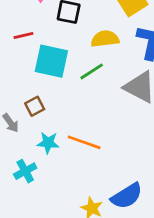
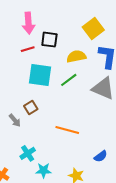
red line: (23, 36) -> (28, 49), moved
cyan star: (48, 143) -> (44, 170), moved
blue semicircle: (127, 196) -> (101, 156), moved, size x0.6

